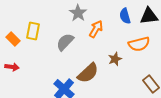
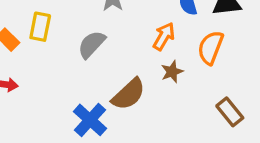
orange arrow: (96, 29) -> (164, 36), moved
orange semicircle: (139, 44) -> (210, 48), turned 125

